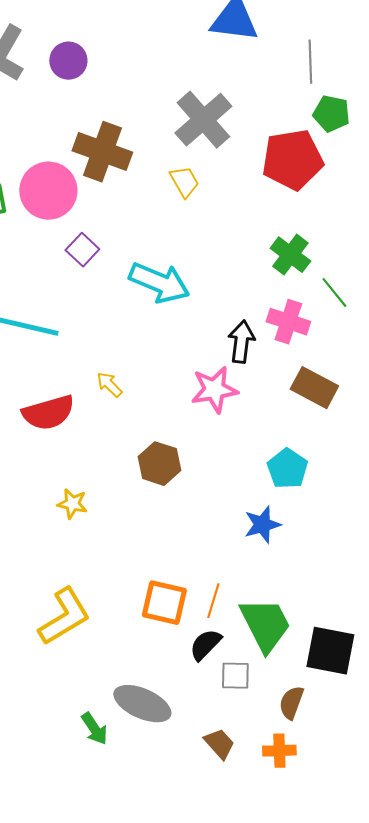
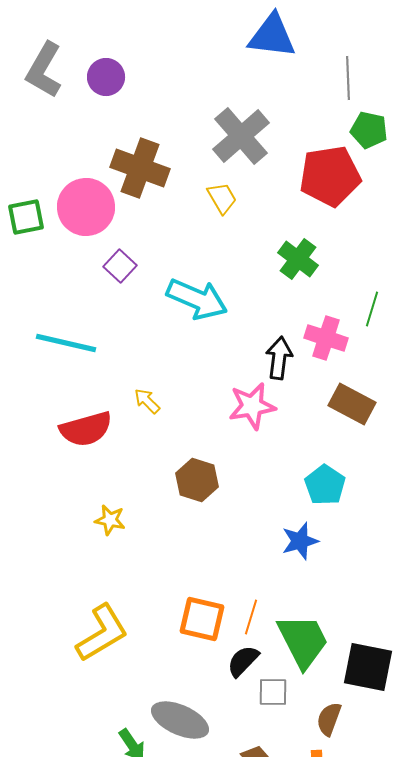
green cross: (290, 255) -> (298, 259), moved
green line: (334, 293) -> (372, 309), turned 56

